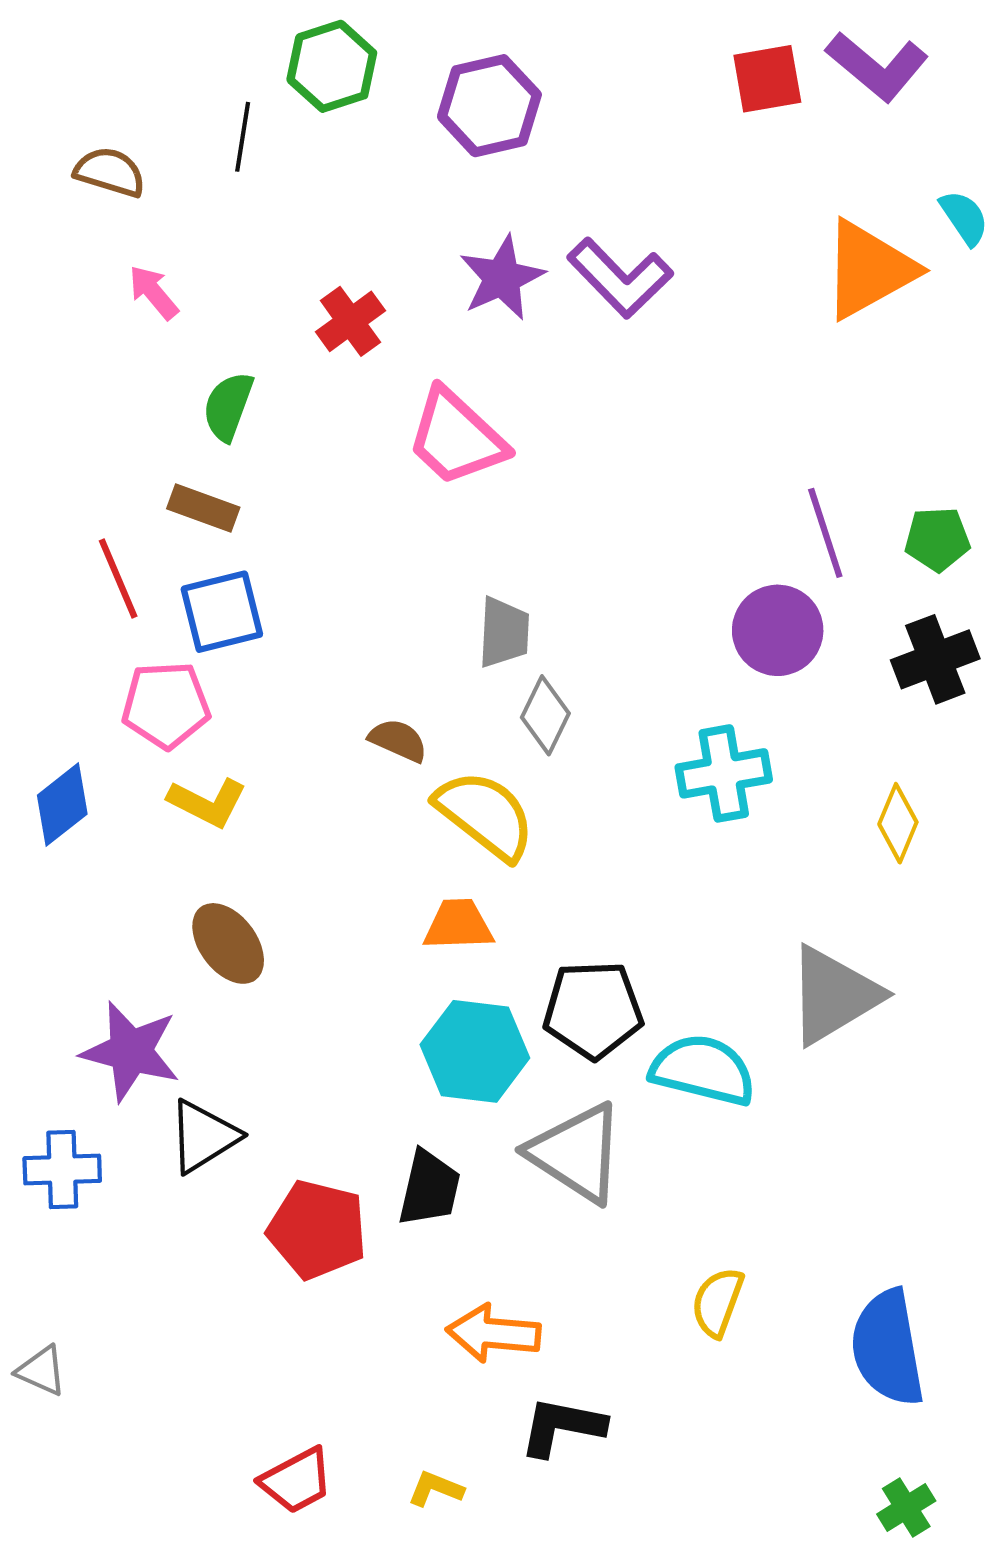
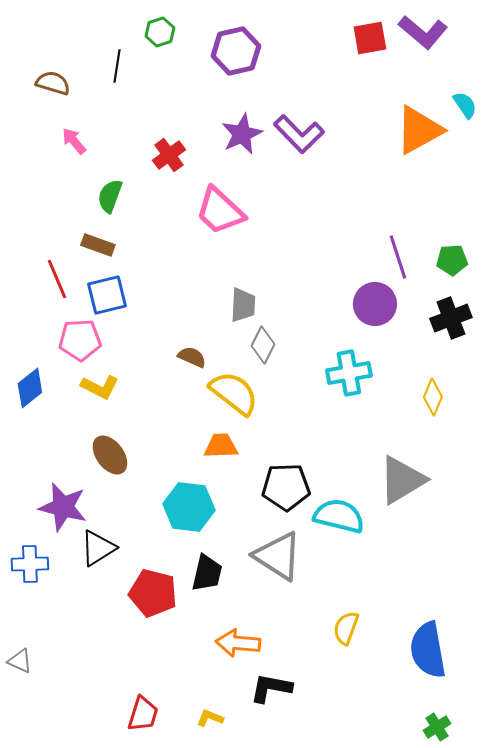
green hexagon: (332, 66) -> (160, 32), size x0.7
cyan hexagon: (475, 1051) -> (189, 507), moved
red trapezoid: (297, 1481) -> (143, 714), turned -45

